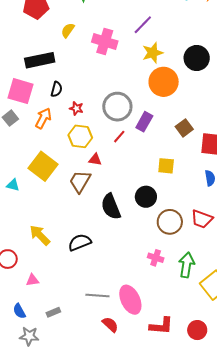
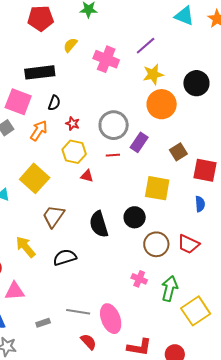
red line: (119, 137) -> (113, 155), turned 40
yellow square: (166, 166) -> (157, 188), size x1.5
brown trapezoid: (80, 181) -> (53, 216), moved
pink triangle: (32, 280) -> (15, 291), size x1.5
gray rectangle: (53, 312) -> (43, 323), moved

